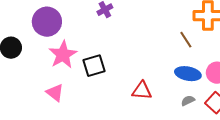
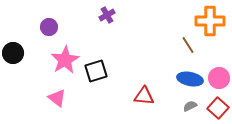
purple circle: (47, 22) -> (49, 27), size x0.6

